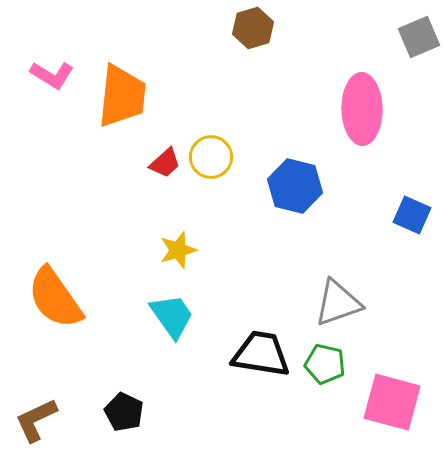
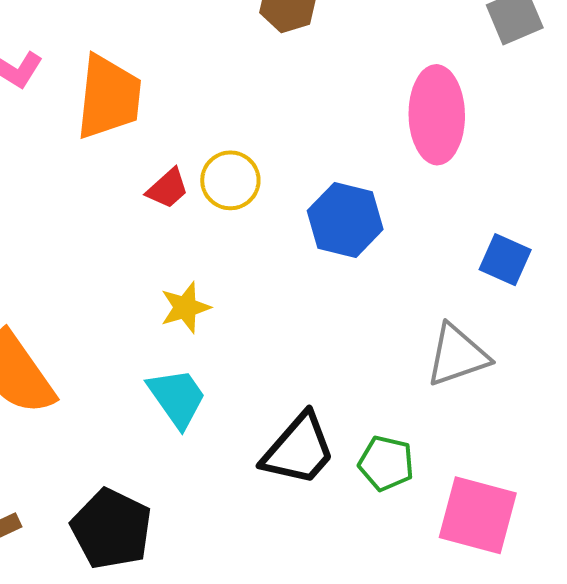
gray triangle: (338, 303) -> (457, 355), moved
black trapezoid: (261, 354) -> (299, 450), turned 122
black pentagon: (124, 412) -> (111, 529), size x1.5

